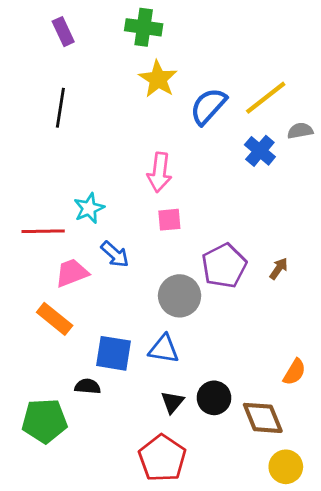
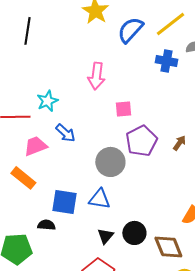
blue cross: (260, 151) -> (166, 61), turned -30
pink square: (169, 220) -> (123, 109), moved

